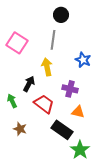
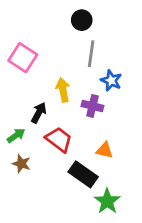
gray line: (53, 40) -> (91, 54), moved
purple cross: (70, 89) -> (92, 106), moved
green arrow: (12, 101) -> (16, 135), turned 80
brown star: (20, 129) -> (21, 164), moved

